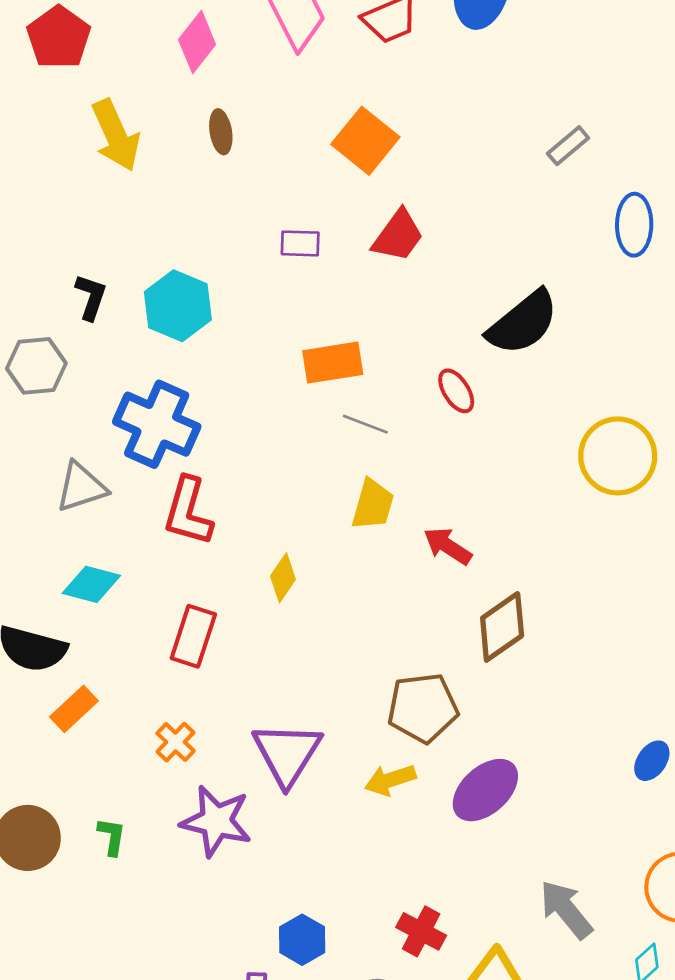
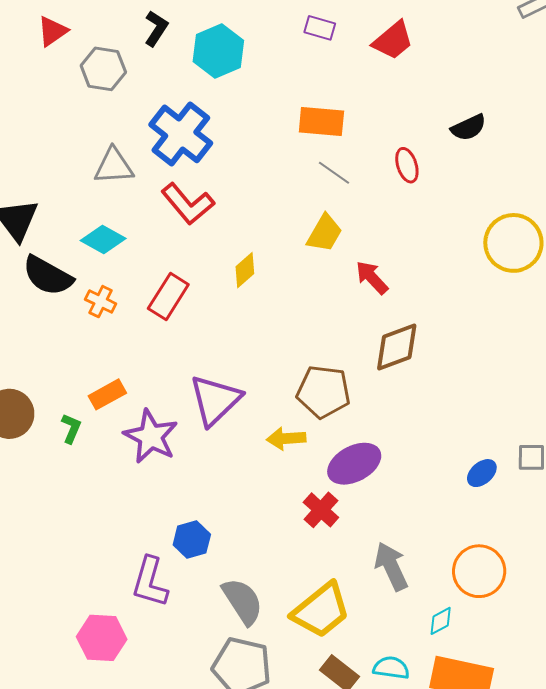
black semicircle: (523, 323) -> (469, 128), size x0.6
red L-shape: (188, 511) -> (188, 204), turned -70
orange rectangle: (74, 709) -> (107, 394), moved
orange cross: (176, 742) -> (101, 301), moved, turned -32
red cross: (421, 931) -> (321, 510), moved

